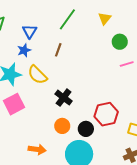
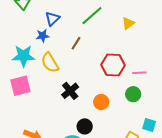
green circle: (120, 42) -> (133, 94), moved
red hexagon: (106, 114) -> (113, 65), moved
orange circle: (62, 126) -> (101, 102), moved

